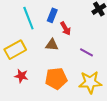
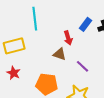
blue rectangle: (52, 15) -> (85, 24), moved
brown triangle: (52, 45) -> (60, 54), moved

